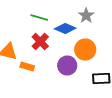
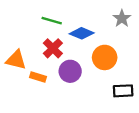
gray star: (86, 16) -> (122, 18), moved
purple circle: (67, 66) -> (70, 71), moved

